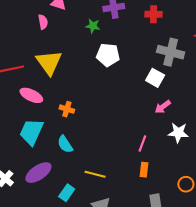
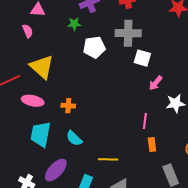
gray cross: (171, 52) -> (128, 33), moved

